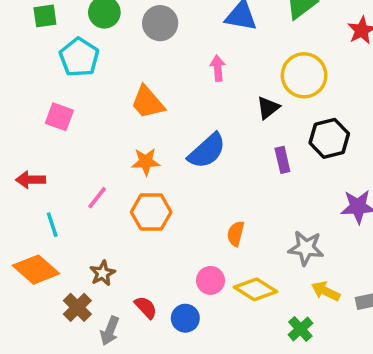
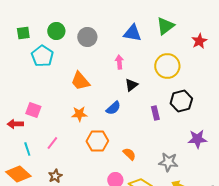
black triangle: (268, 108) -> (131, 85), moved
pink square: (59, 117) -> (33, 110), moved
blue semicircle: (207, 151) -> (113, 108), size x0.7
pink line: (97, 198) -> (52, 143), moved
orange hexagon: (151, 212) -> (97, 141), moved
orange semicircle: (236, 234) -> (129, 154), turned 120

